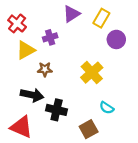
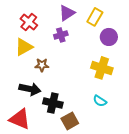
red cross: (17, 23) -> (29, 22), moved
purple cross: (50, 37) -> (61, 35), moved
yellow cross: (92, 73) -> (102, 68), moved, turned -30
brown square: (89, 129) -> (70, 121), moved

